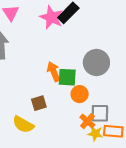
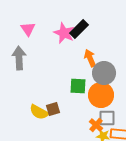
orange arrow: (54, 72) -> (90, 58), moved
orange circle: (80, 94) -> (101, 95), moved, size x1.6
yellow semicircle: (23, 124) -> (39, 112), moved

